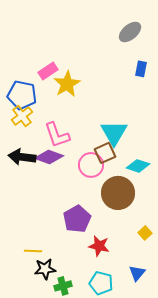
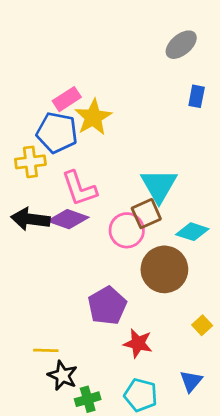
blue pentagon: (22, 95) -> (57, 133), moved
yellow cross: (22, 116) -> (30, 162), turned 30
black star: (45, 269) -> (63, 375), turned 30

